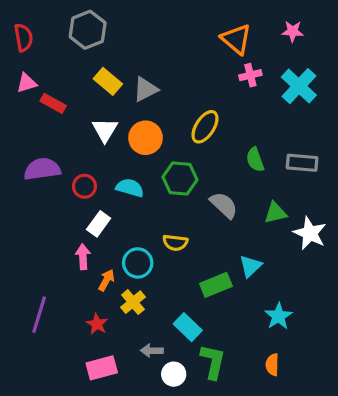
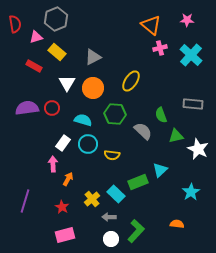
yellow rectangle: (108, 81) -> (57, 52), moved
pink triangle: (27, 83) -> (36, 37), moved
green semicircle: (255, 160) -> (161, 115), moved
red circle: (84, 186) -> (52, 108), moved
cyan circle: (138, 263) -> (88, 144), moved
yellow cross: (133, 302) -> (92, 199), moved
cyan star: (279, 316) -> (191, 192), moved
cyan rectangle: (188, 327) -> (116, 194), moved
gray arrow: (152, 351) -> (109, 217), moved
green L-shape: (213, 362) -> (136, 231), turned 30
orange semicircle: (272, 365) -> (177, 224), moved, turned 96

